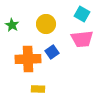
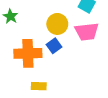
yellow circle: (46, 24) -> (57, 24), moved

